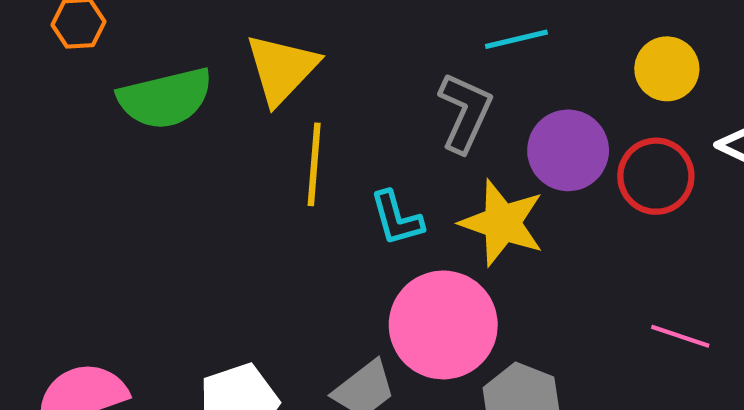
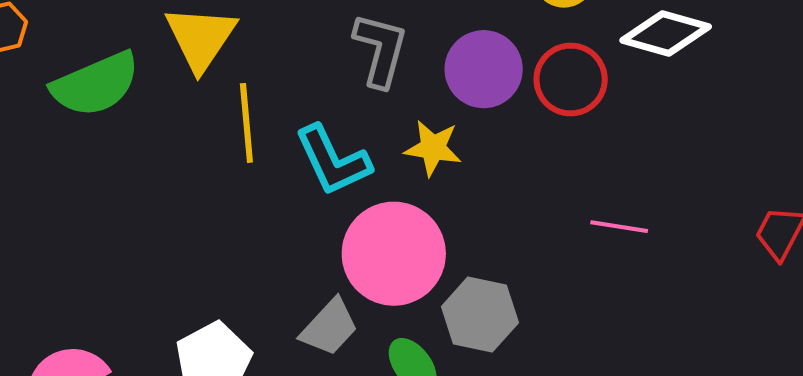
cyan L-shape: (397, 218) -> (333, 161), size x1.4
yellow star: (502, 223) -> (433, 148), size x0.7

